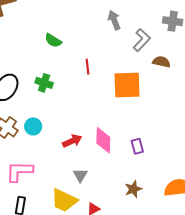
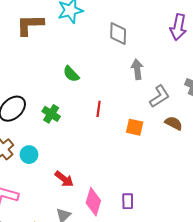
orange square: (127, 85) -> (135, 127), moved, size x0.6
pink diamond: (103, 140) -> (93, 202), moved
red arrow: (72, 141) -> (64, 179), turned 48

